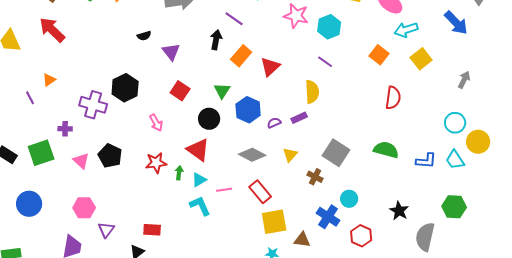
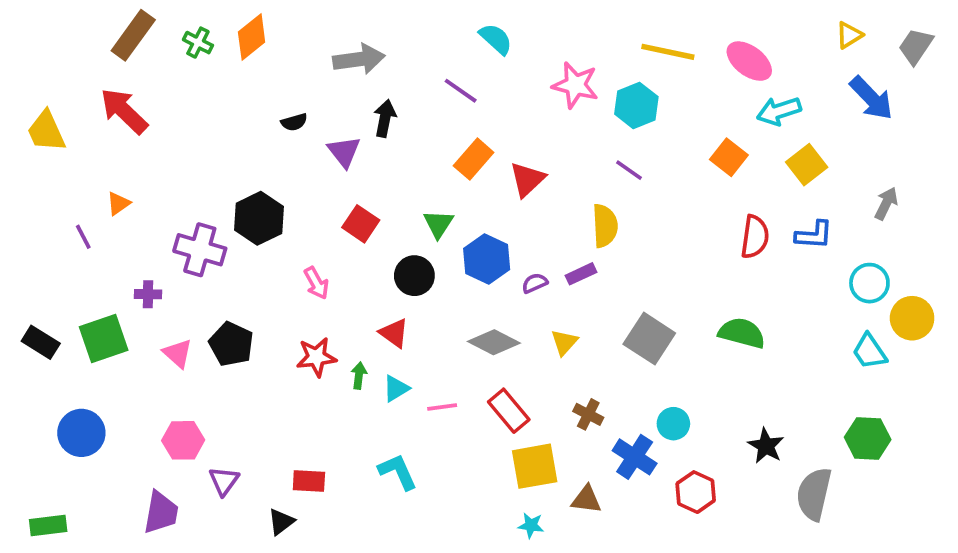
black arrow: (216, 40) -> (385, 118), moved
red triangle: (198, 150) -> (394, 333), size x0.7
blue L-shape: (426, 161) -> (814, 235), moved
brown cross: (315, 177) -> (588, 414), moved
cyan L-shape: (200, 206) -> (398, 472), moved

